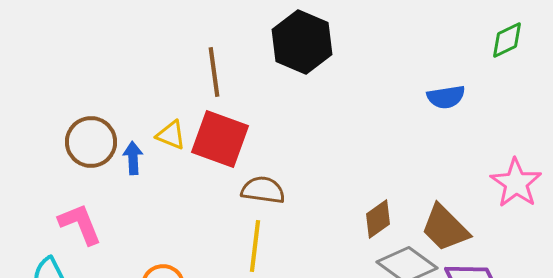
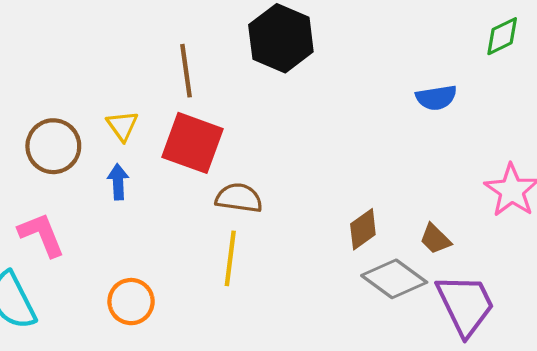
yellow triangle: (171, 135) -> (122, 126), moved, turned 32
blue arrow: (133, 158) -> (118, 182), moved
brown trapezoid: (445, 228) -> (435, 239), size x0.6

